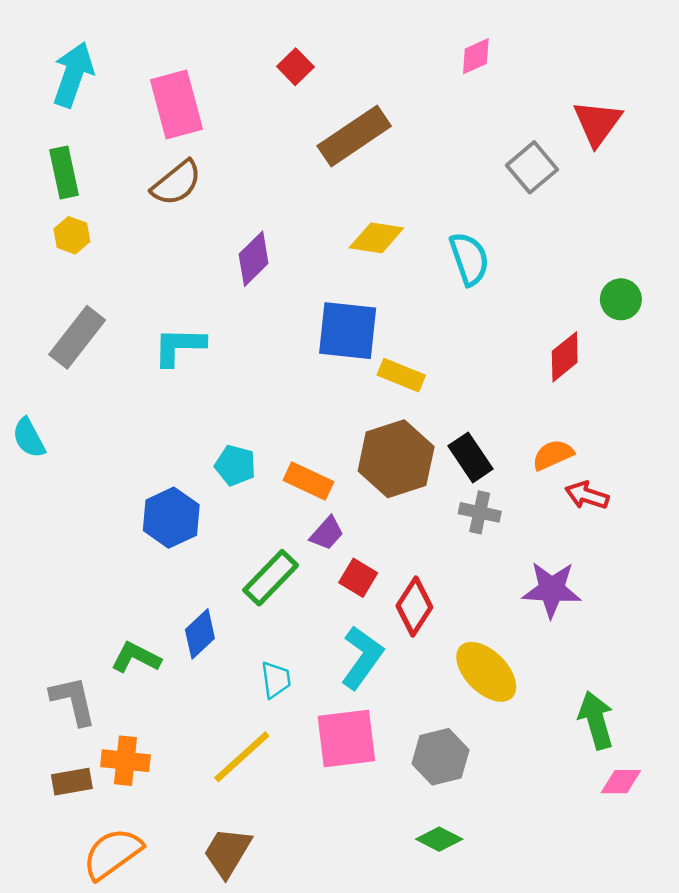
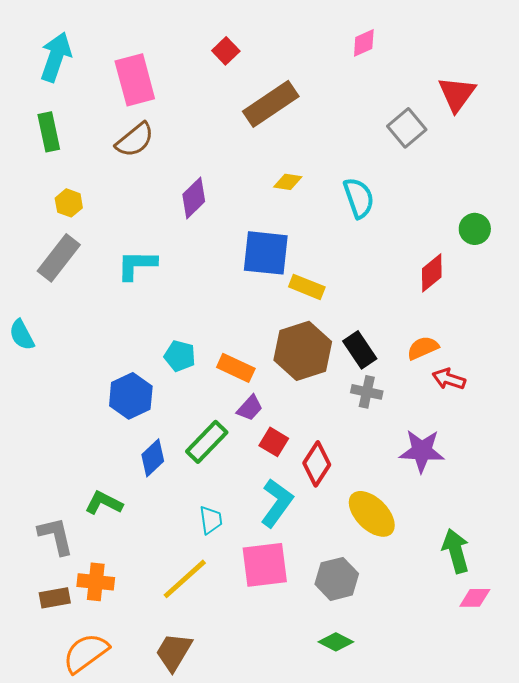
yellow hexagon: (72, 235) -> (69, 203), moved
yellow diamond: (376, 238) -> (288, 182), size x0.7
blue diamond: (200, 634) -> (153, 458), moved

